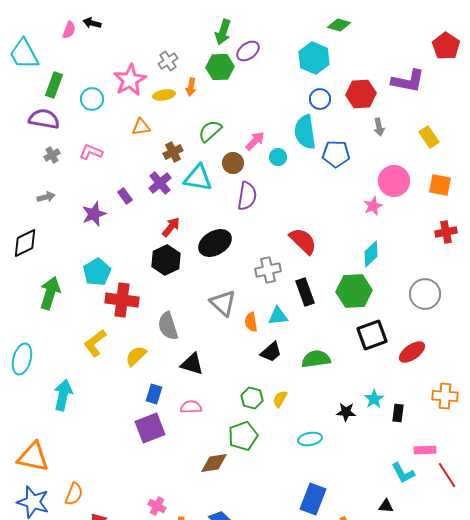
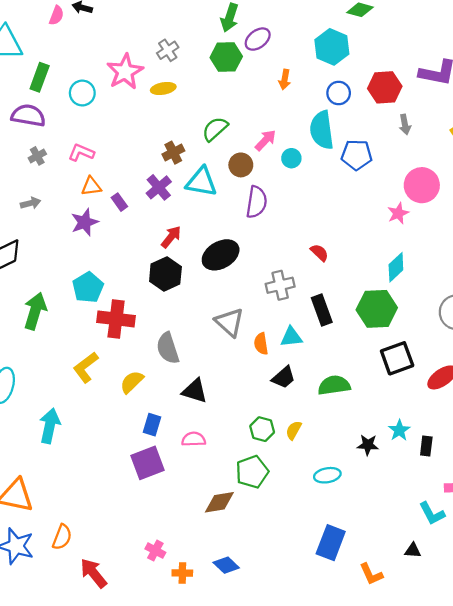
orange arrow: (191, 87) -> (285, 80), moved
orange triangle: (141, 127) -> (91, 186), moved
red semicircle: (303, 241) -> (319, 253), size x0.6

